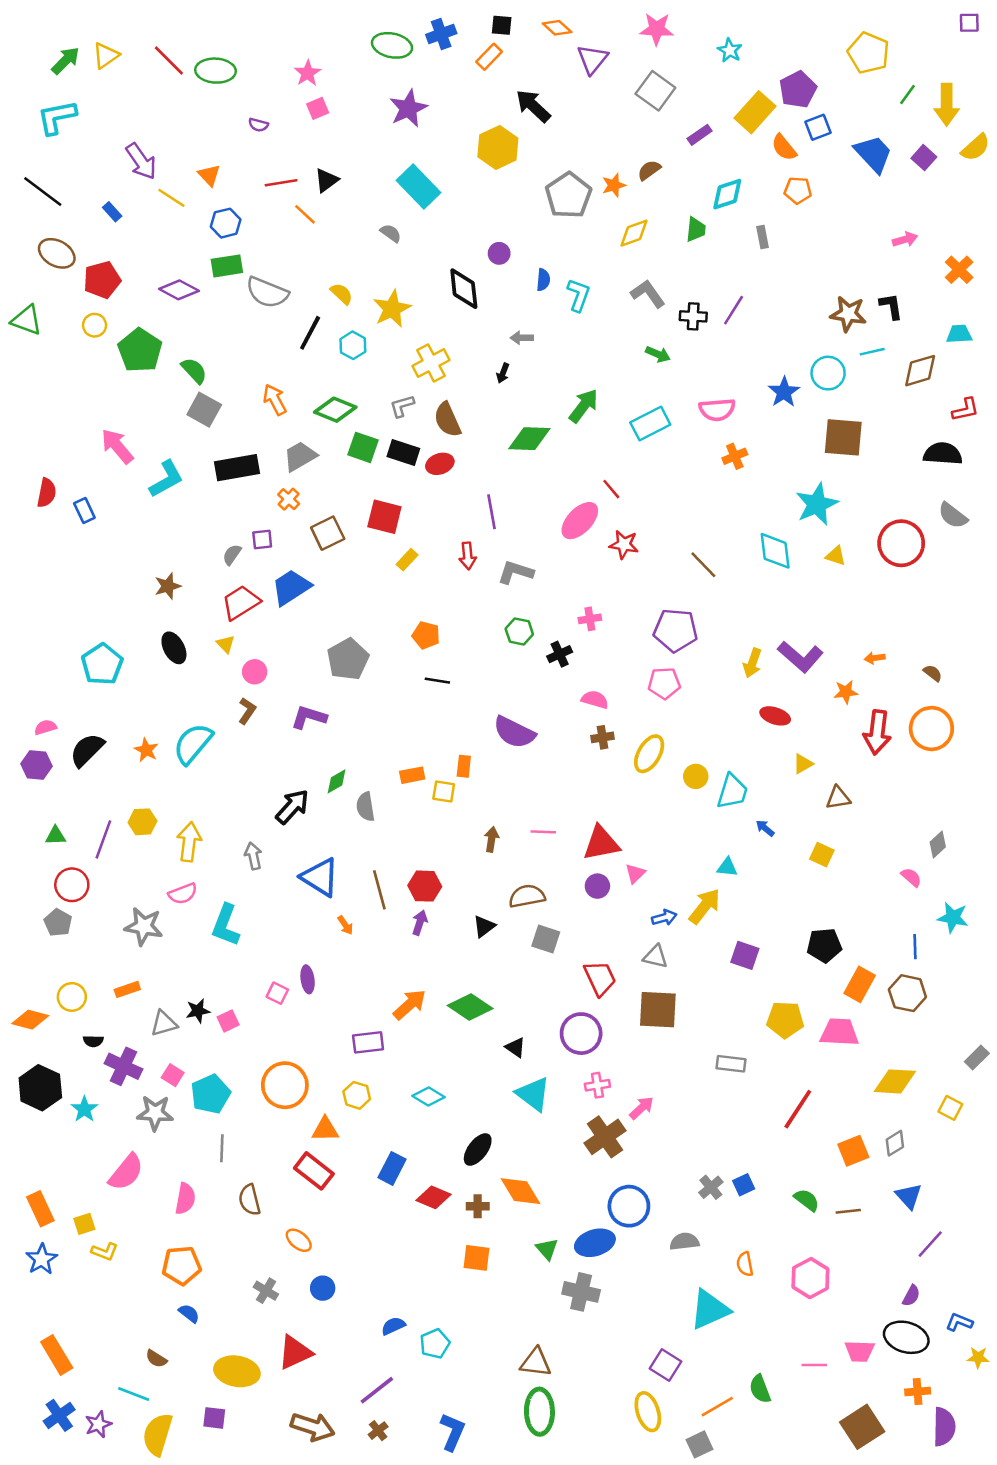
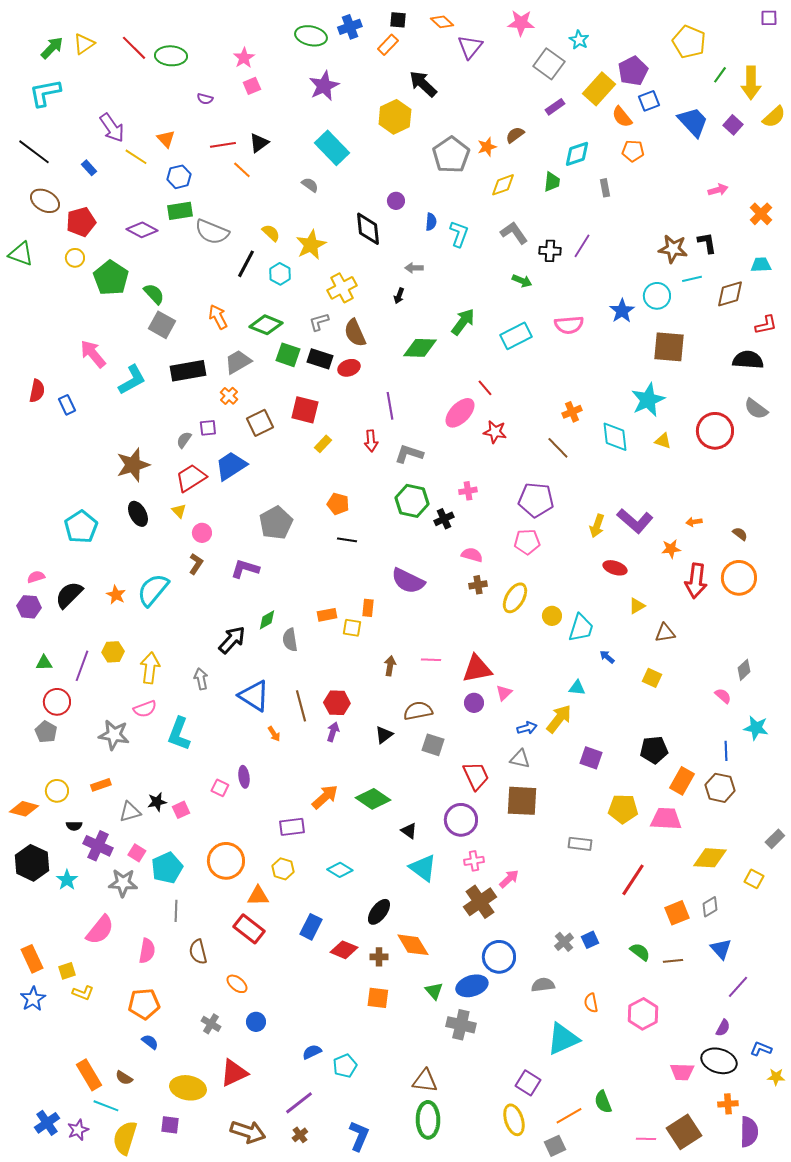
gray square: (655, 91) -> (549, 64), moved
orange cross: (735, 456) -> (572, 412), moved
brown star: (168, 586) -> (133, 465), size x1.6
green hexagon: (519, 631) -> (412, 501), size x1.5
orange rectangle: (57, 1355) -> (89, 1075), moved
pink line: (814, 1365) -> (646, 1139), moved

